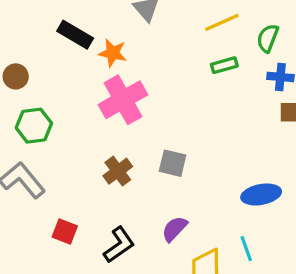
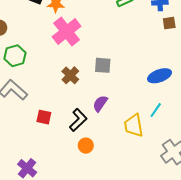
purple semicircle: (175, 229) -> (100, 104), moved
cyan line: (246, 249) -> (156, 110), turned 63

